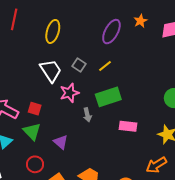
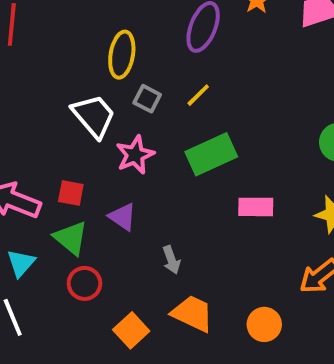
yellow ellipse: (53, 31) -> (122, 55), moved
gray arrow: (87, 115) -> (171, 260), moved
purple triangle: (61, 142) -> (123, 217), moved
red circle: (35, 164) -> (84, 283), moved

